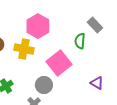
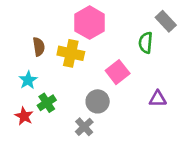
pink square: (59, 63) -> (118, 72), size x0.7
purple triangle: (97, 83) -> (158, 99), moved, turned -32

